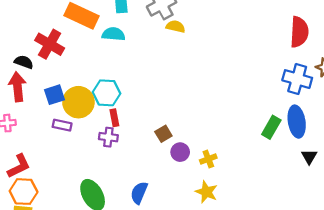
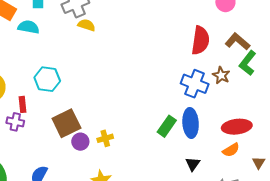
cyan hexagon: (106, 93) -> (47, 79), moved
brown square: (163, 134) -> (66, 123), size x1.8
black triangle: (309, 157) -> (193, 164), moved
yellow cross: (208, 159) -> (105, 138), moved

